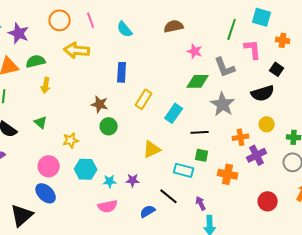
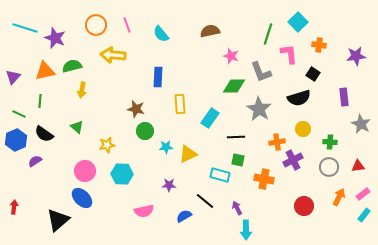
cyan square: (262, 17) -> (298, 22), turned 30
yellow rectangle: (144, 99) -> (180, 104), turned -36
cyan star: (110, 181) -> (166, 147), moved

